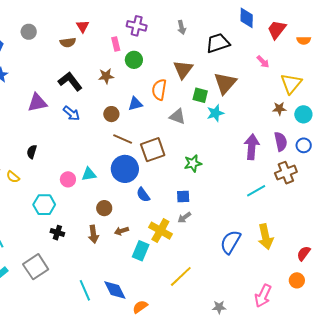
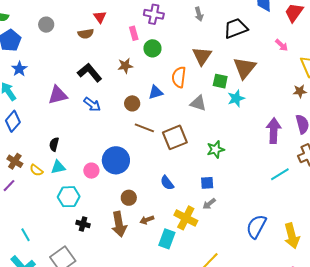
blue circle: (125, 169) -> (116, 160), moved
cyan triangle: (89, 174) -> (58, 167), moved
brown arrow: (93, 234) -> (119, 224), size x1.4
yellow arrow: (265, 237) -> (292, 236), moved

